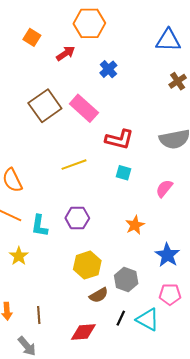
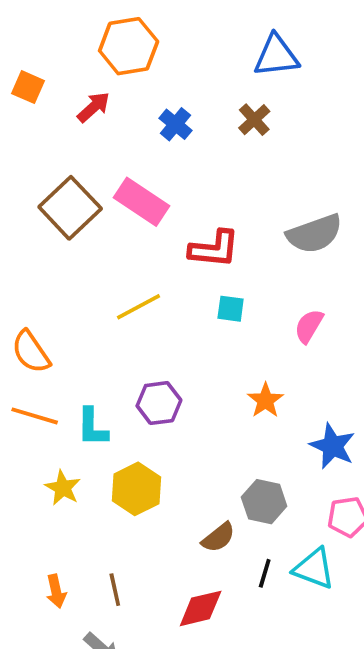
brown cross: (178, 81) -> (254, 120), moved
yellow hexagon: (87, 265) -> (136, 489), moved

